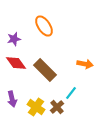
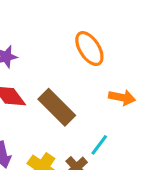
orange ellipse: (44, 26) -> (89, 49), moved

